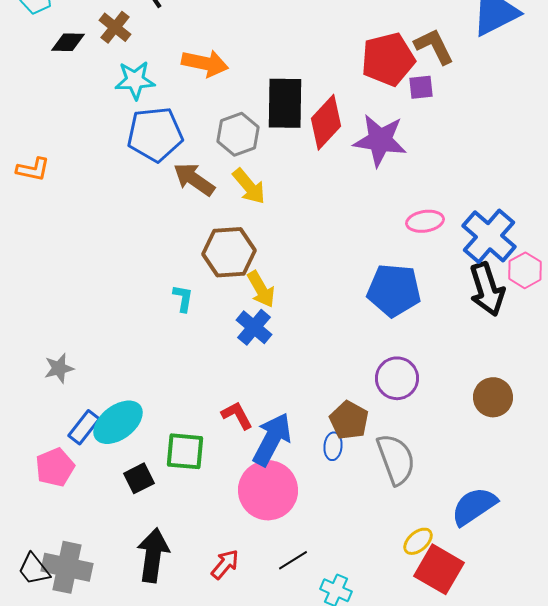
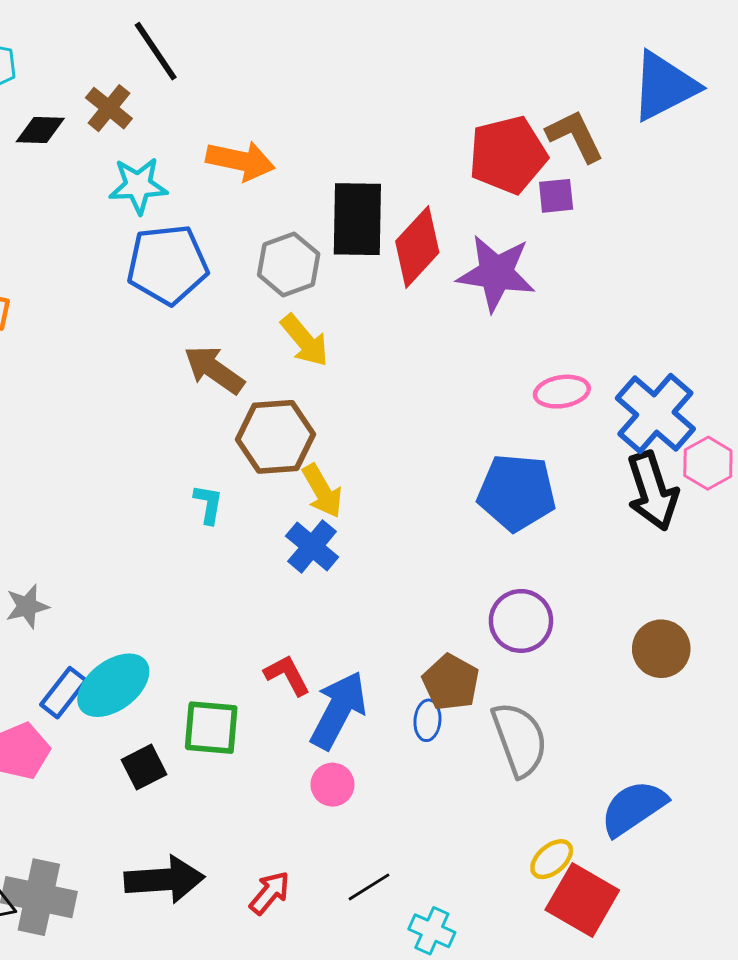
brown arrow: (194, 179) -> (214, 370), moved
pink circle: (268, 490) -> (332, 785), size x0.5
black arrow: (153, 555) -> (164, 880), turned 78

